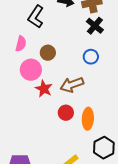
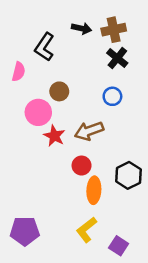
pink semicircle: (21, 44) -> (19, 72), moved
orange ellipse: (88, 119) -> (94, 190), moved
black hexagon: (104, 148) -> (128, 175), moved

